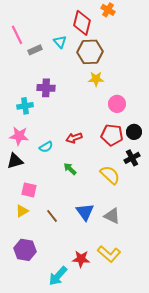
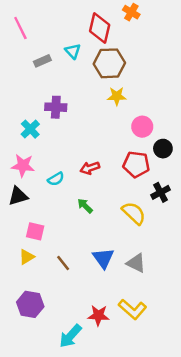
pink line: (17, 35) -> (20, 28), moved
cyan cross: (25, 106) -> (30, 129), turned -35
black circle: (134, 132) -> (163, 149), moved

